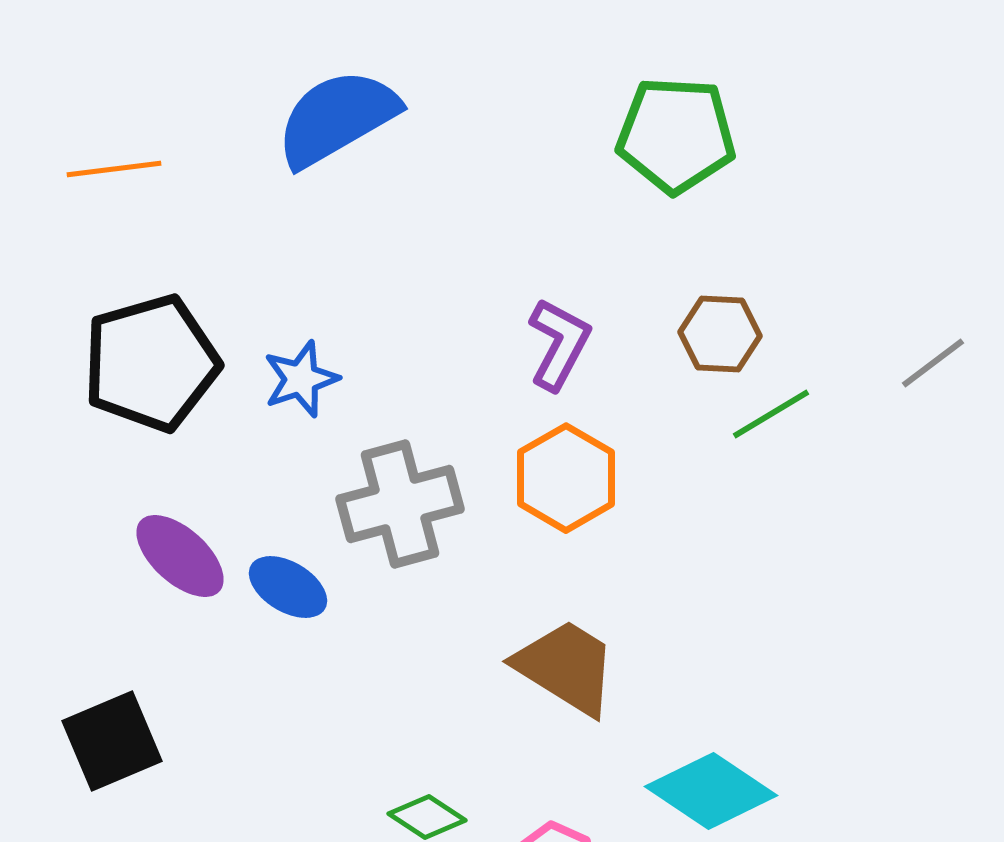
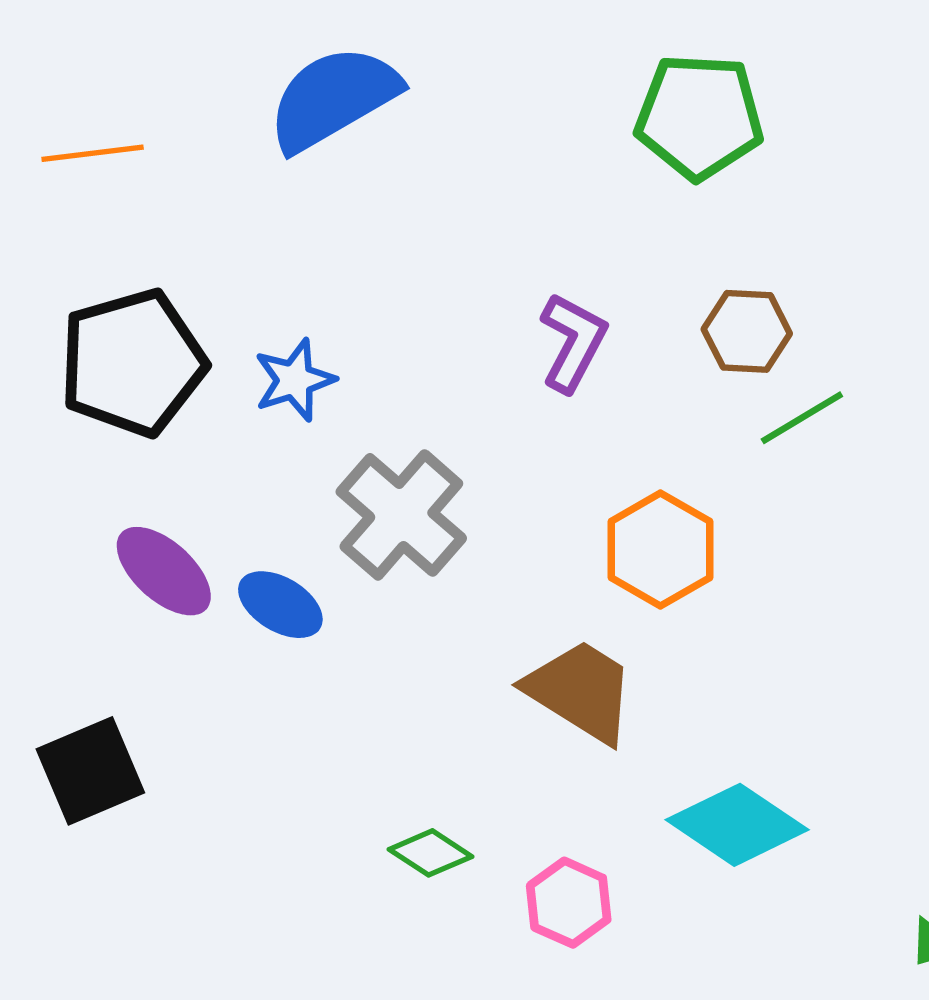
orange hexagon: (566, 478) -> (660, 550), moved
gray cross: (400, 504) -> (401, 515), turned -34

